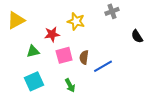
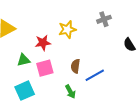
yellow star: (76, 21) -> (67, 29), turned -30
pink square: (64, 55) -> (45, 68), moved
green arrow: (70, 85) -> (70, 92), moved

